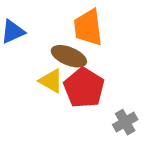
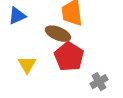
yellow triangle: (51, 81) -> (27, 65), moved, turned 30

